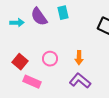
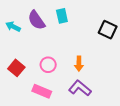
cyan arrow: (17, 23) -> (13, 27), turned -152
pink rectangle: (32, 82) -> (42, 91), moved

